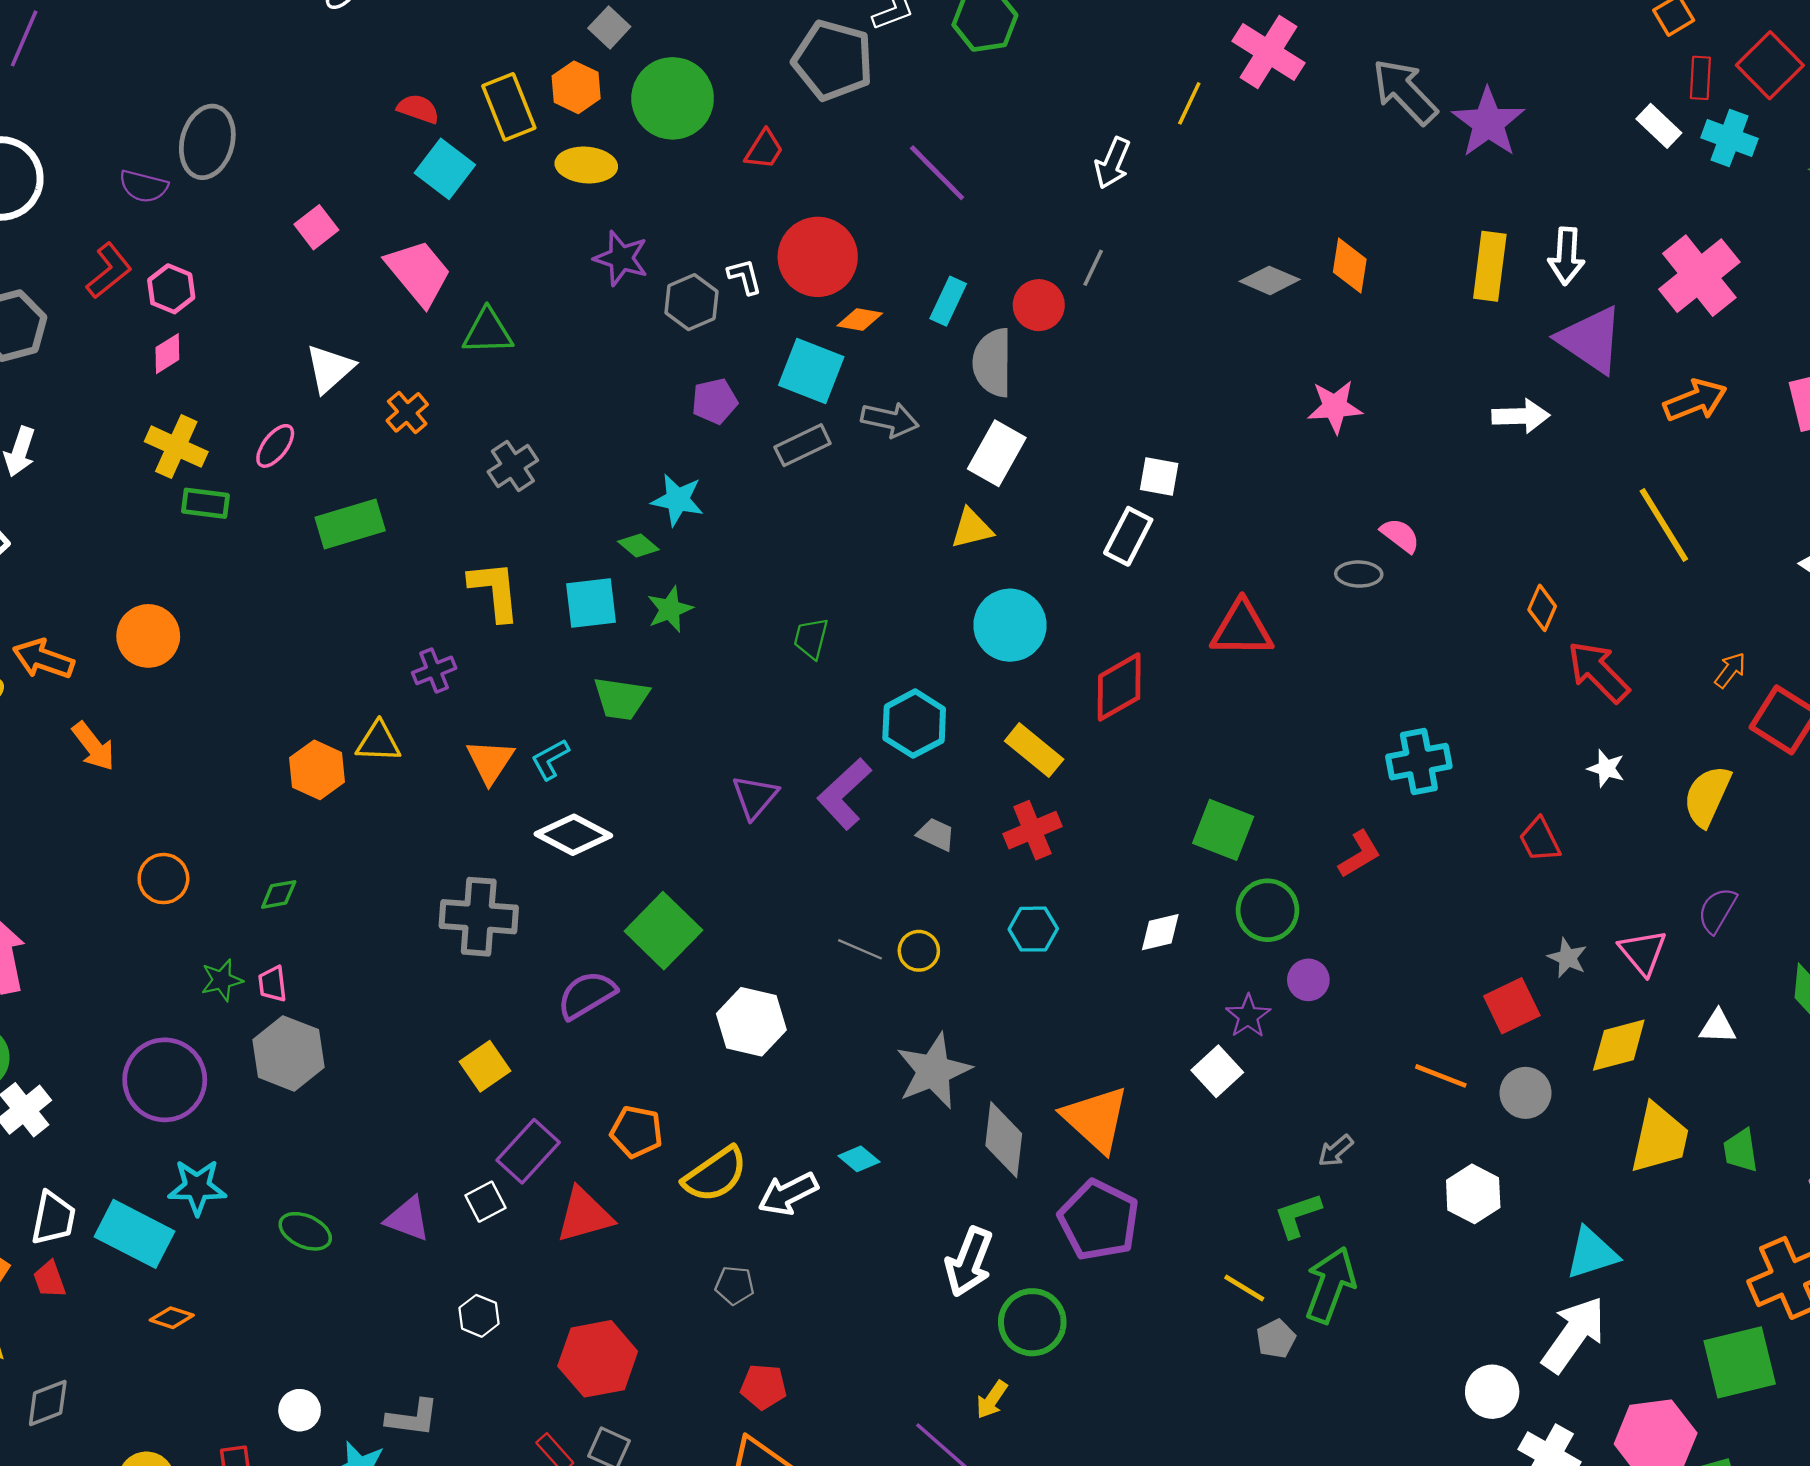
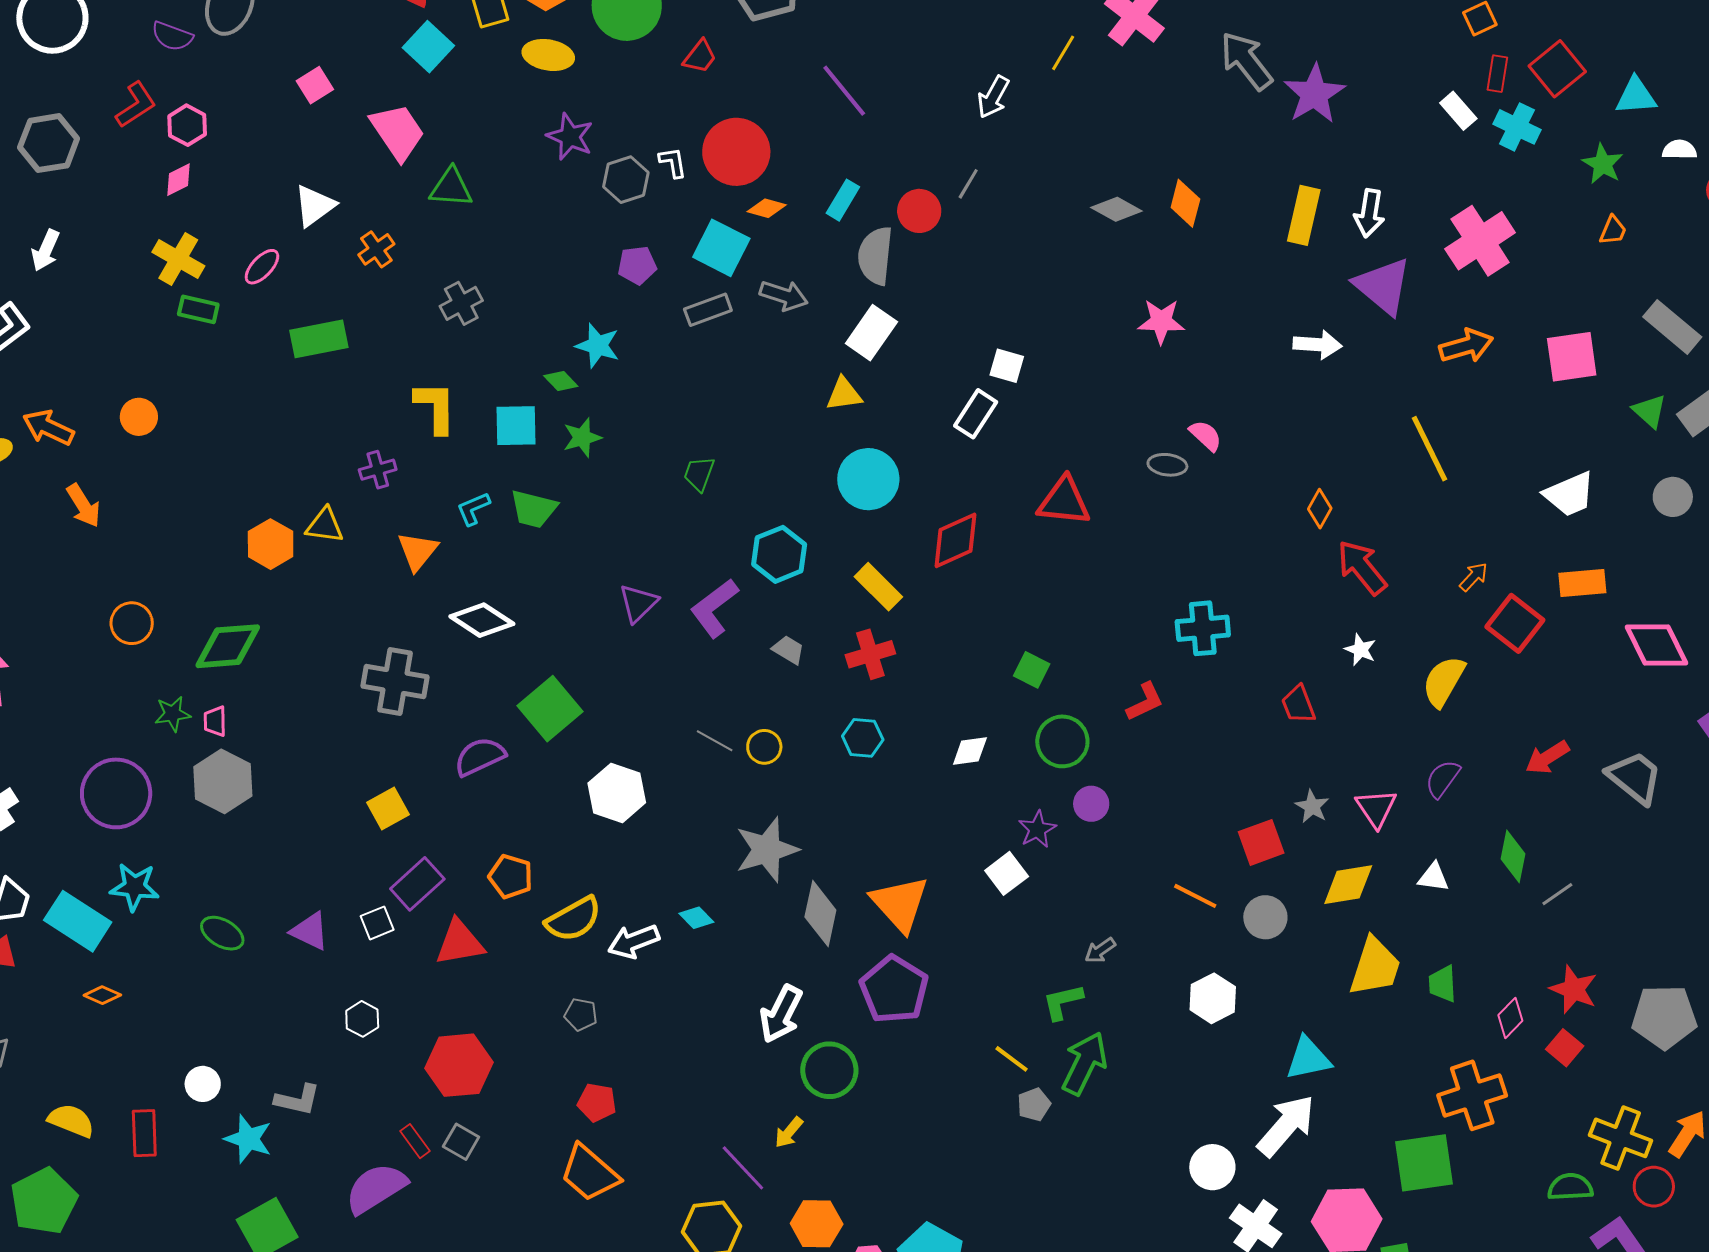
orange circle: (148, 636) -> (139, 417), size x0.7
cyan L-shape: (550, 759) -> (473, 509), moved
green square: (1223, 830) -> (1032, 670), size x0.7
green diamond: (279, 894) -> (228, 646), size x2.0

